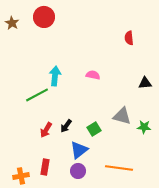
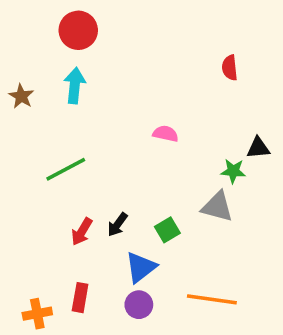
brown star: (12, 23) -> (21, 96), moved
cyan arrow: (55, 76) -> (75, 86), moved
green star: (144, 127) -> (233, 171), moved

